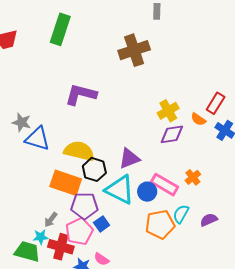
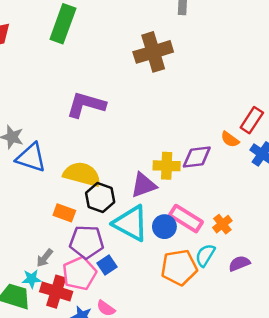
yellow cross: (168, 111) -> (167, 166), moved, turned 30
orange cross: (193, 177) -> (222, 224), moved
orange rectangle: (66, 183) -> (64, 213), size x0.6

